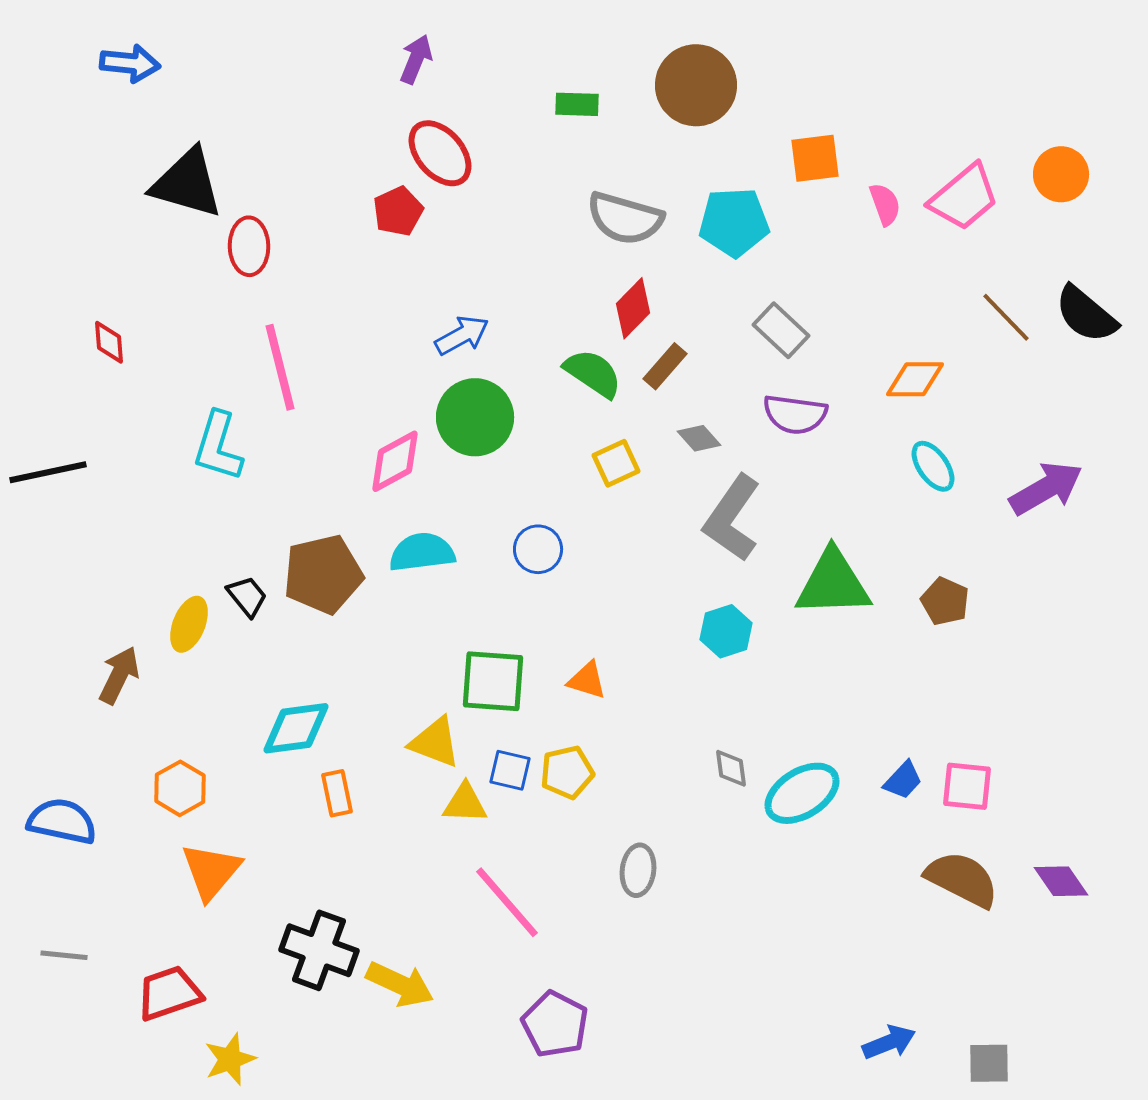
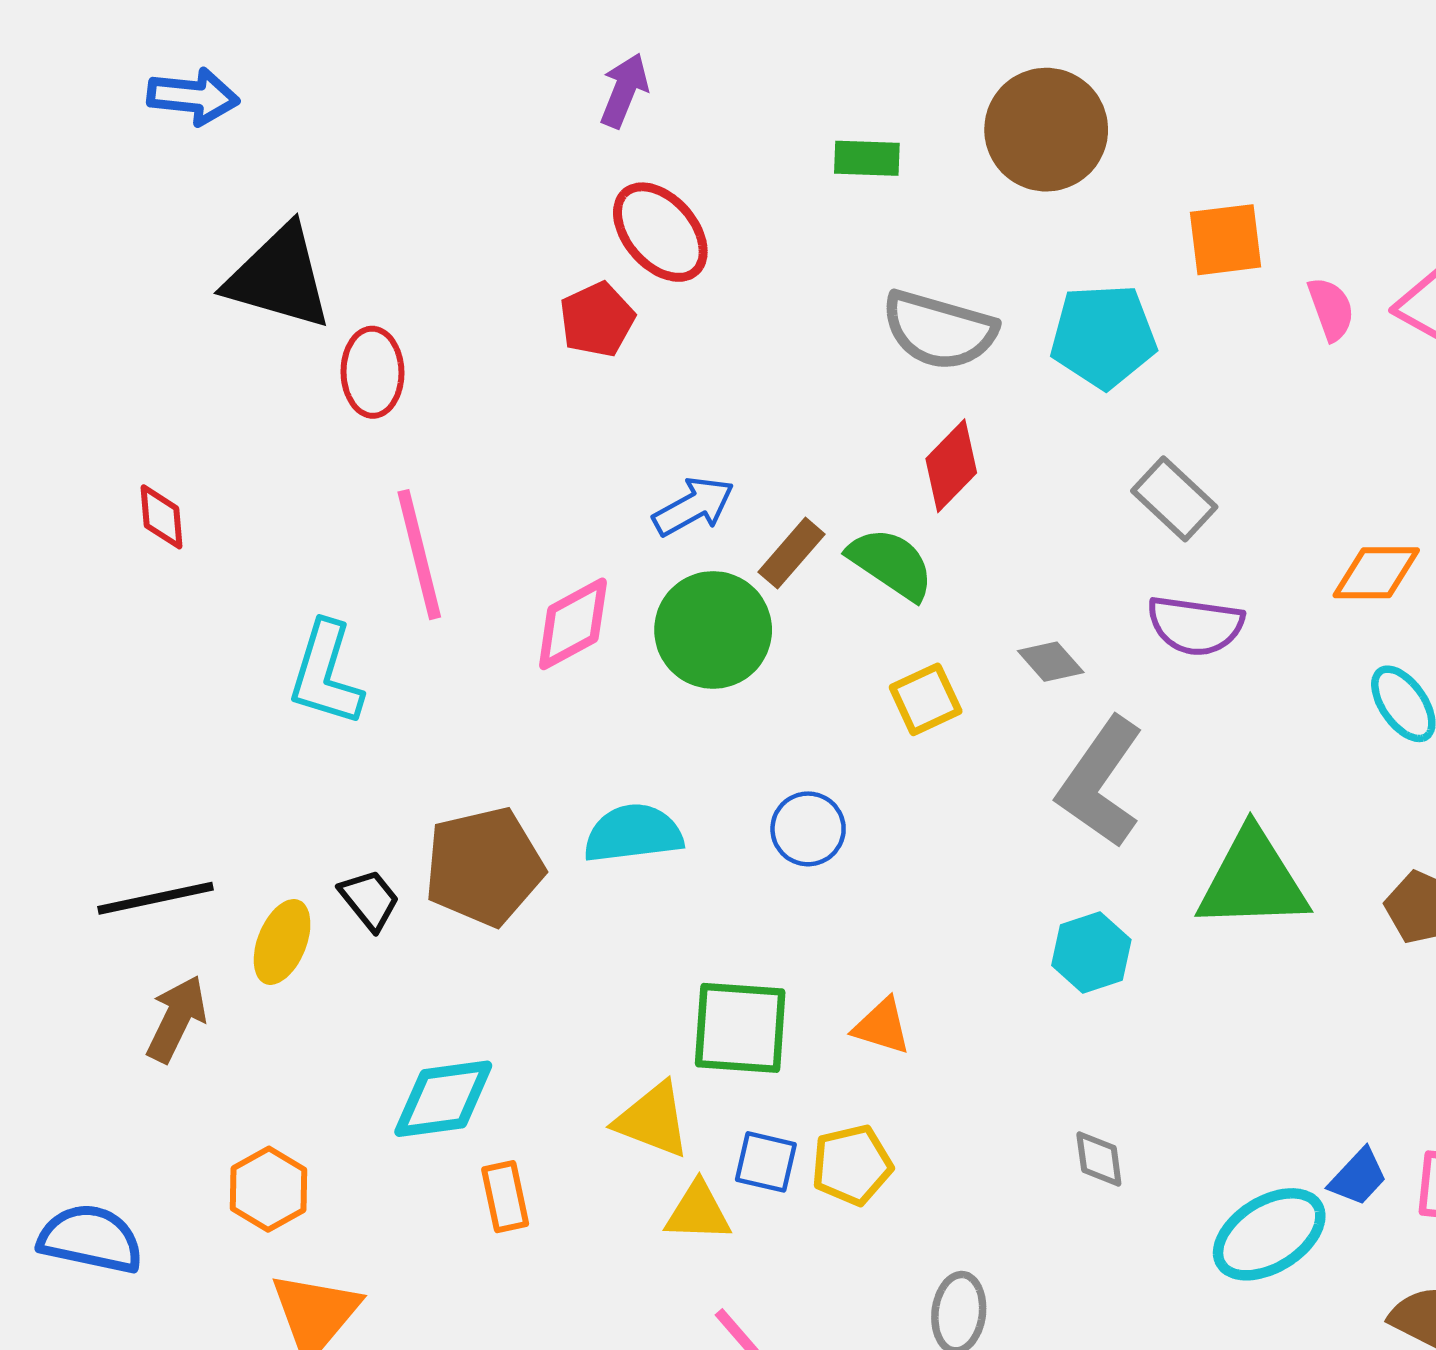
brown rectangle: (665, 366) -> (791, 553), moved
pink diamond: (395, 461) -> (573, 624), moved
black line: (48, 472) -> (155, 898), moved
cyan ellipse: (802, 793) -> (1269, 1234), moved

